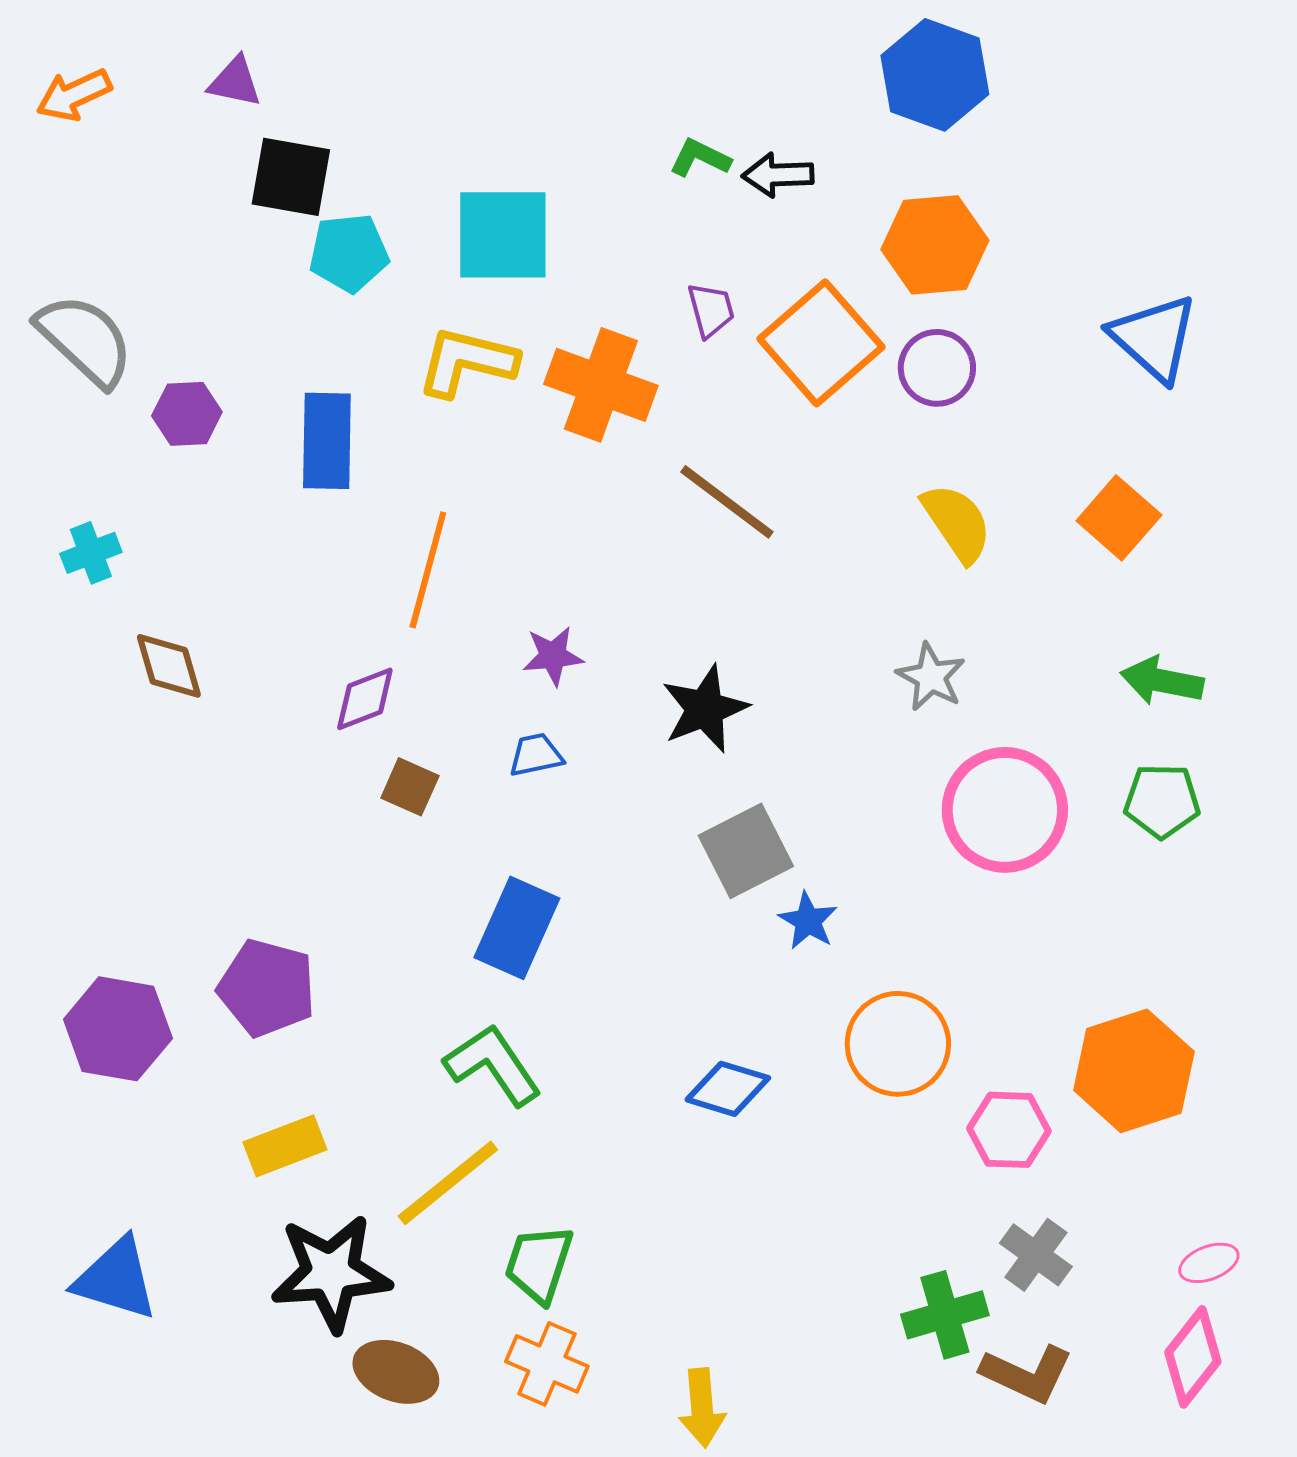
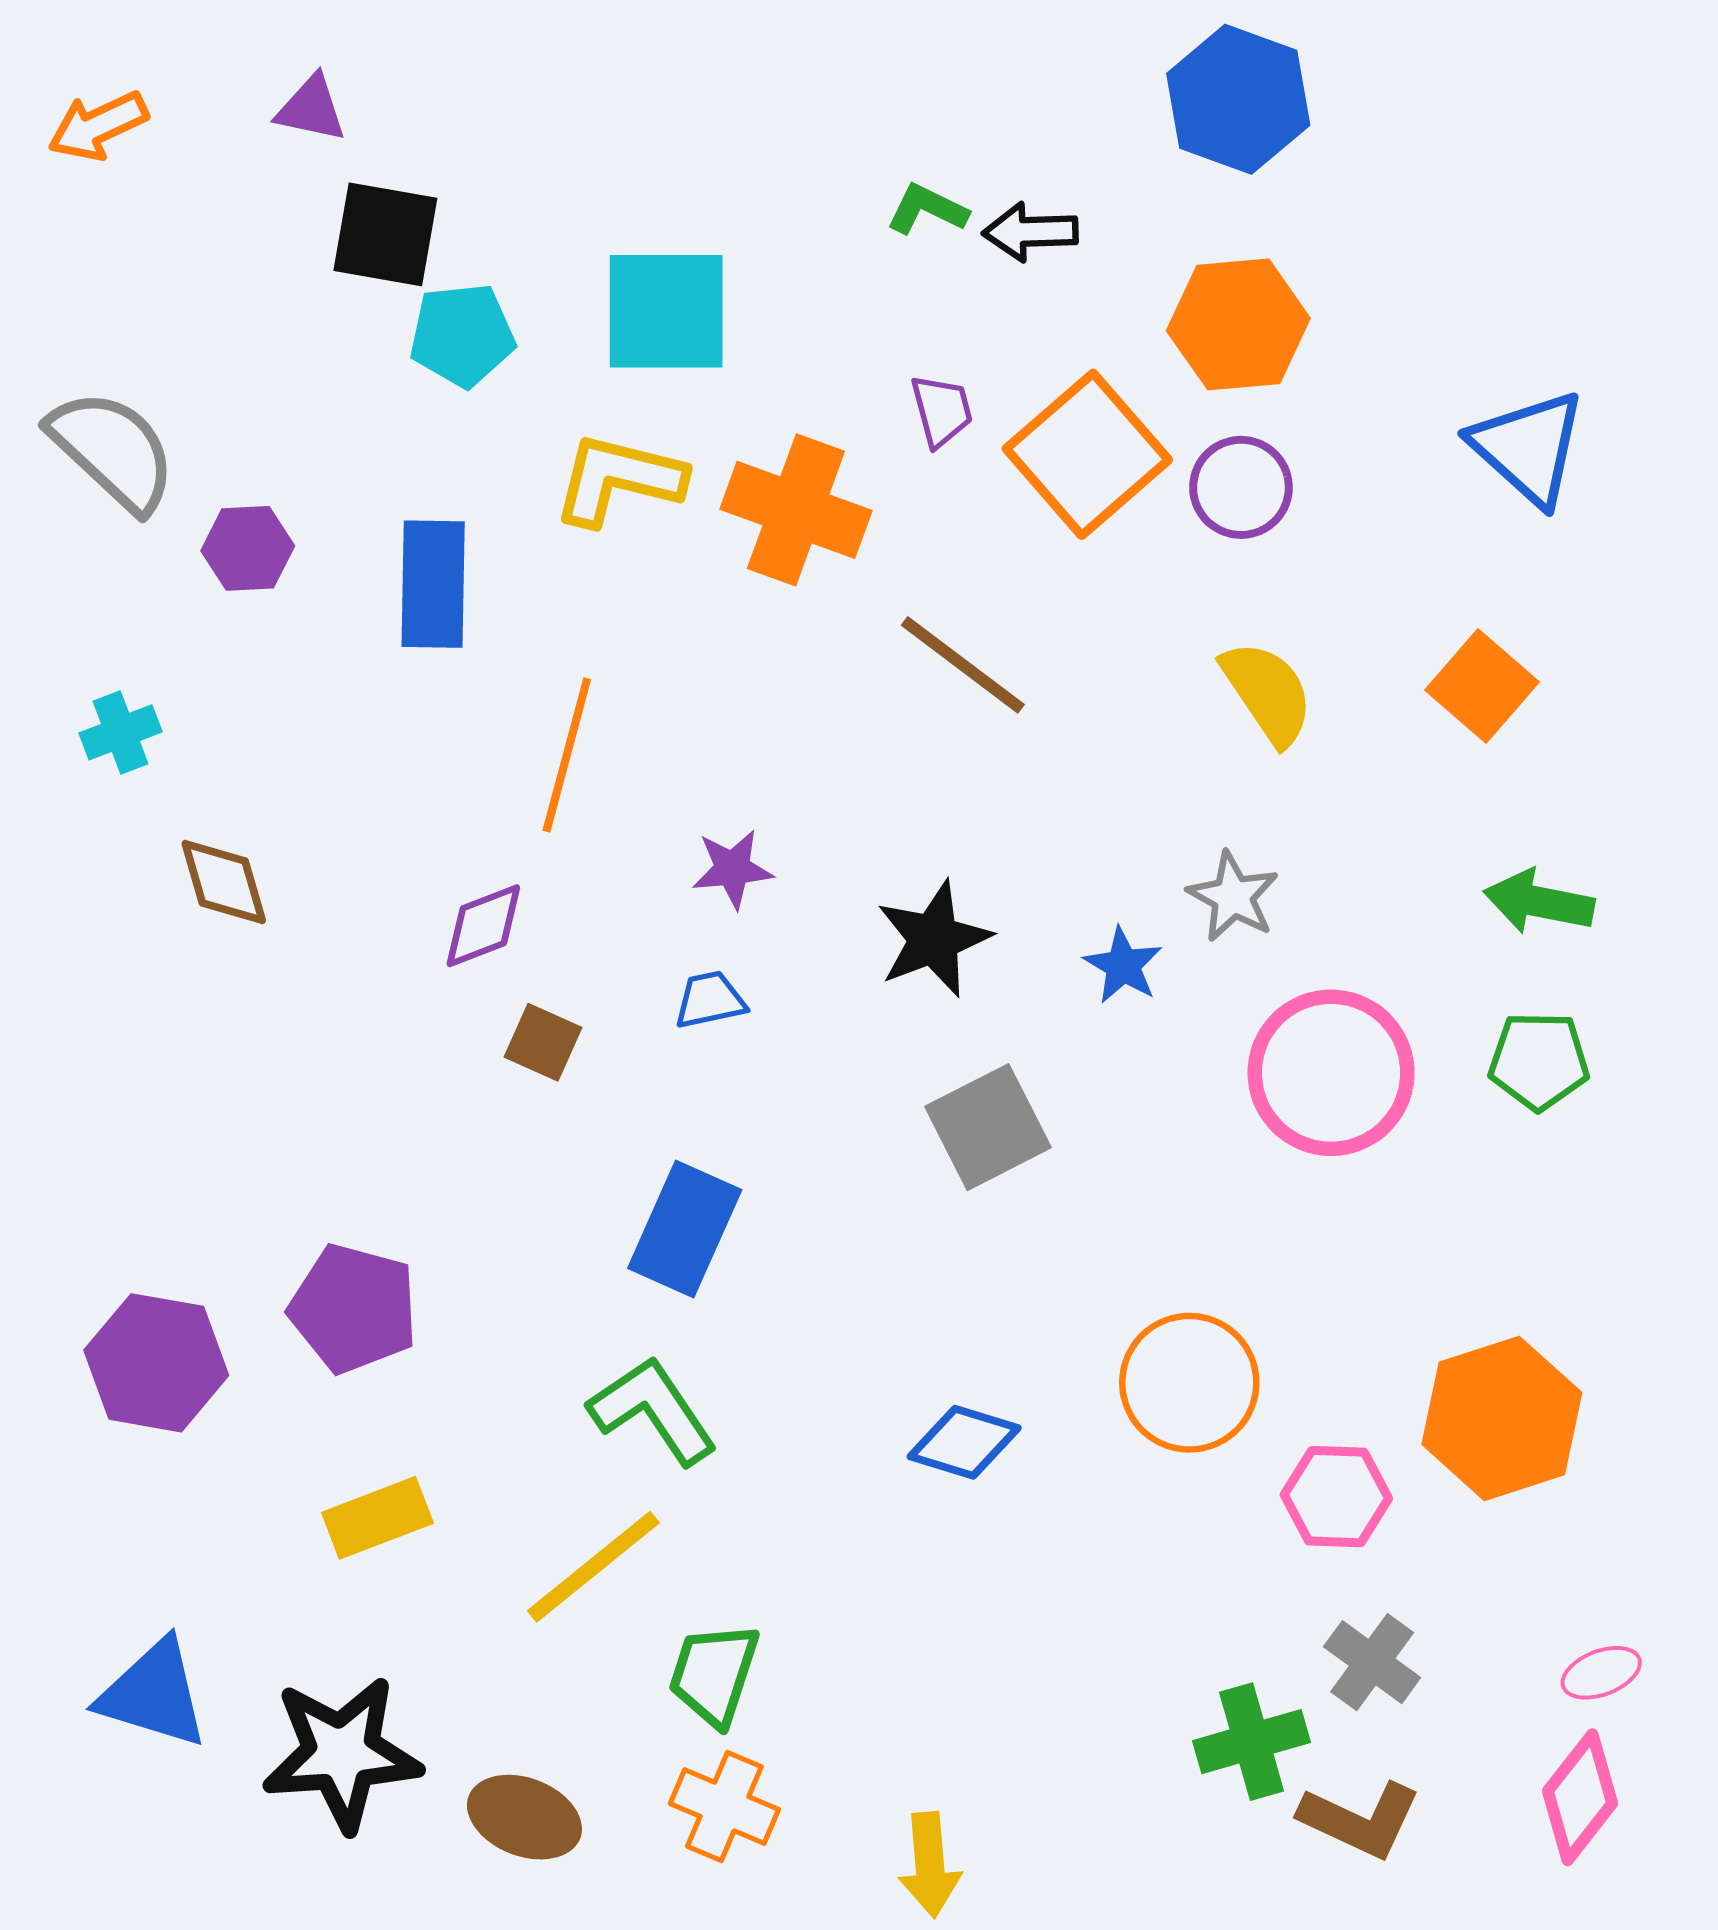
blue star: (808, 921) -> (1123, 965), moved
black star: (331, 1273) -> (342, 1754), moved

